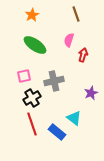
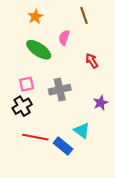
pink semicircle: (69, 40) -> (64, 38), moved
red arrow: (83, 55) -> (92, 61), turned -48
black cross: (32, 98) -> (22, 106), moved
red line: (32, 124) -> (35, 137), turned -60

